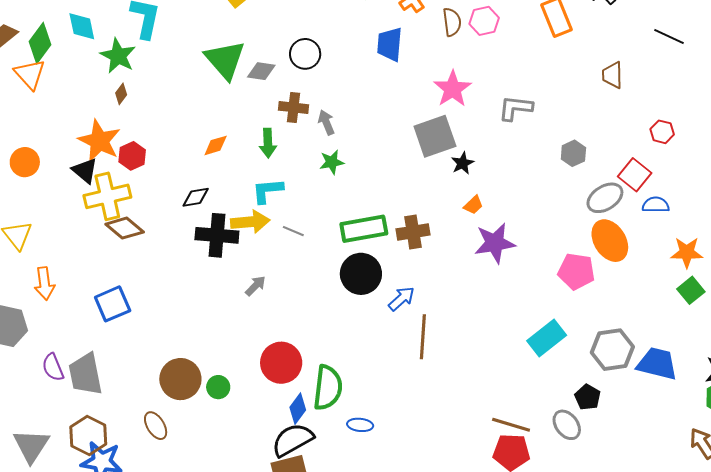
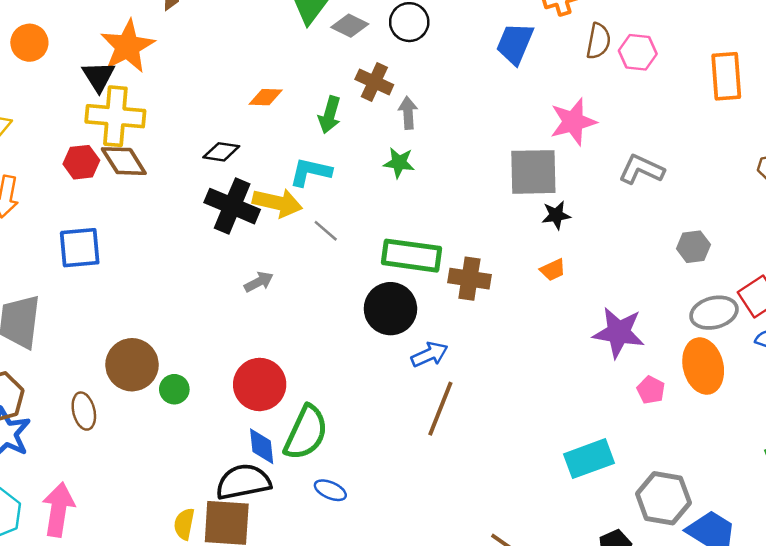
red hexagon: (132, 156) -> (81, 162), moved
purple star: (495, 243) -> (619, 332), moved
pink pentagon: (576, 271) -> (651, 390), size x0.6
blue diamond: (298, 409) -> (262, 446), turned -60

